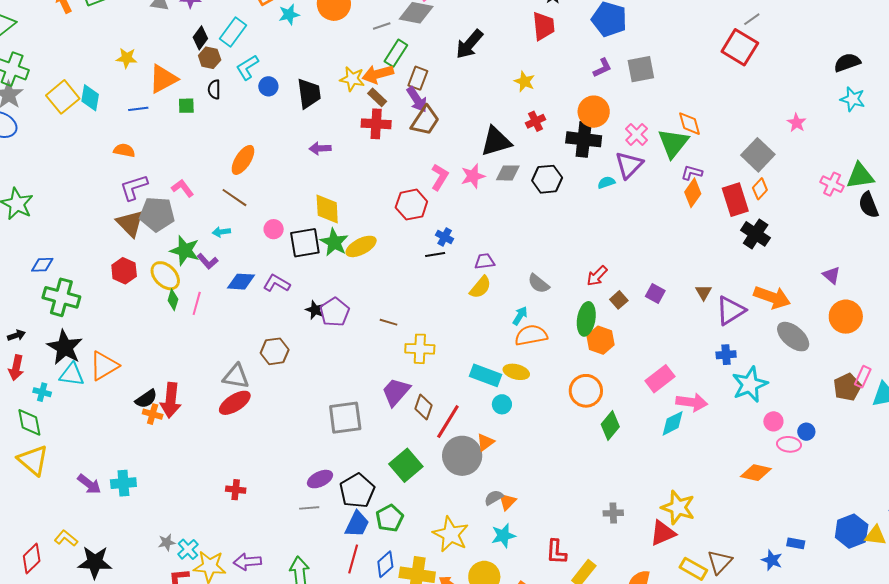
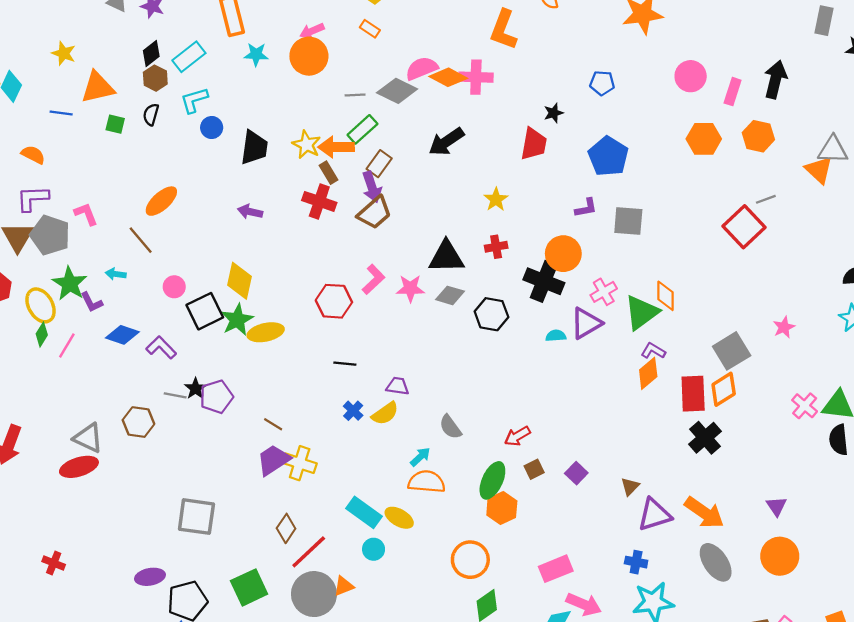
orange diamond: (760, 189) -> (724, 389), size x1.4
blue cross: (445, 237) -> (353, 411), moved
black square: (305, 243) -> (205, 311), turned -32
purple trapezoid: (396, 392) -> (273, 460), moved
gray line: (309, 508) -> (175, 395), moved

